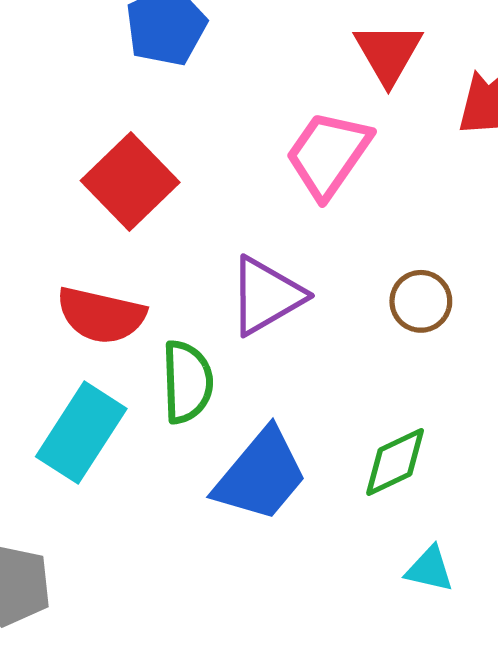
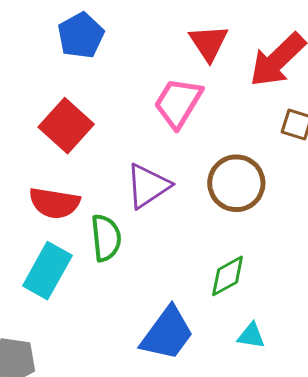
brown circle: (421, 301) -> (236, 183), size x1.6
blue trapezoid: (261, 475) -> (167, 334), moved

